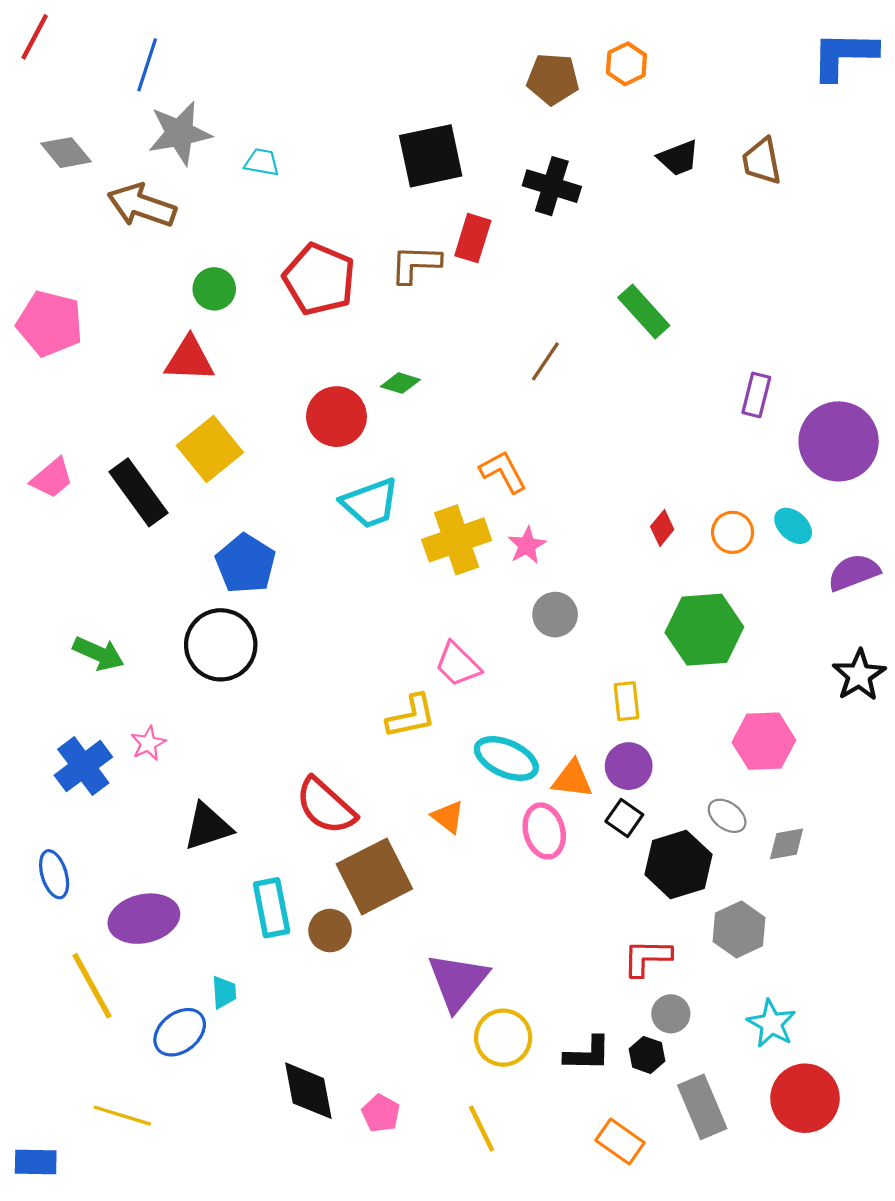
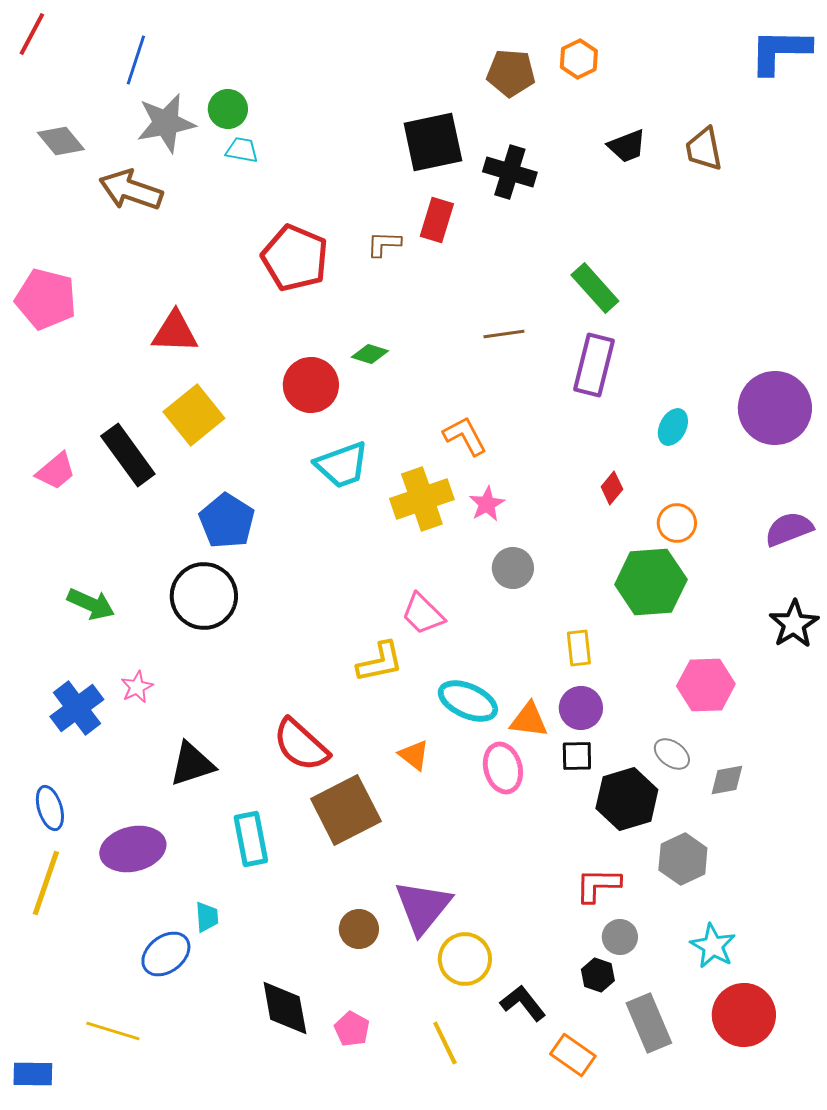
black square: (431, 156) -> (433, 142), moved
brown L-shape: (415, 264) -> (384, 244), size x0.7
green circle: (214, 289) -> (228, 109), moved
brown line: (545, 361) -> (504, 334), turned 48
purple rectangle: (756, 395) -> (594, 365), moved, size x1.5
pink trapezoid: (52, 478) -> (56, 471), moved
cyan ellipse: (793, 526) -> (673, 427), moved, turned 75
orange circle: (733, 532) -> (677, 523), moved
black square: (624, 818) -> (577, 756), turned -36
brown circle: (330, 931) -> (359, 929), moved
yellow line: (92, 986) -> (46, 883), moved, turned 48
black L-shape: (588, 1054) -> (523, 1003), moved, turned -129

